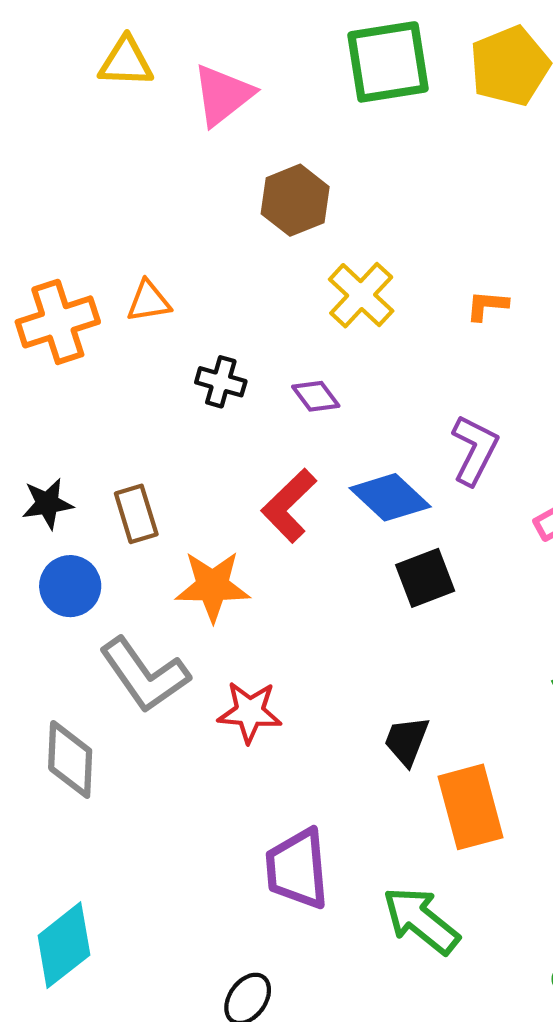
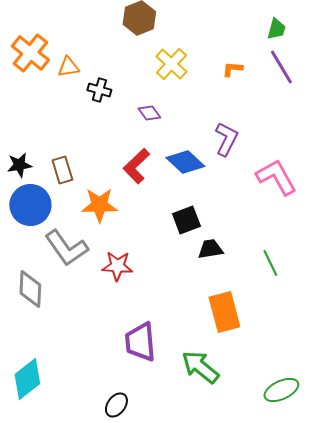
orange cross: (58, 322) -> (30, 53), moved, turned -33
black cross: (221, 382) -> (99, 90), moved
black square: (425, 578) -> (186, 220), moved
blue circle: (70, 586) -> (30, 205), size x1.4
black trapezoid: (407, 741) -> (210, 249), moved, turned 60

